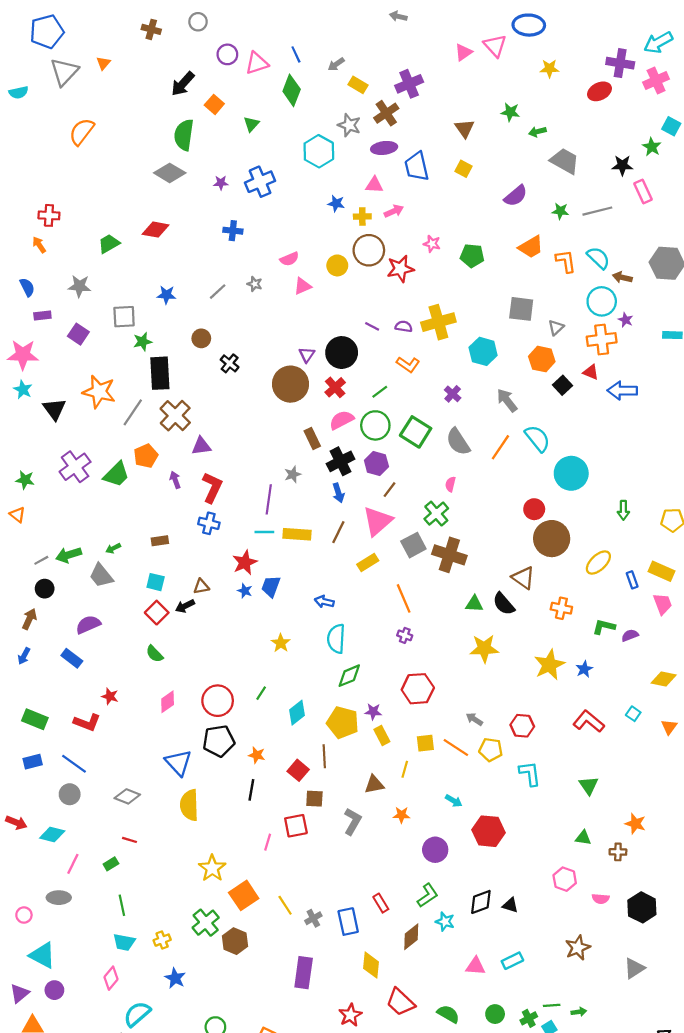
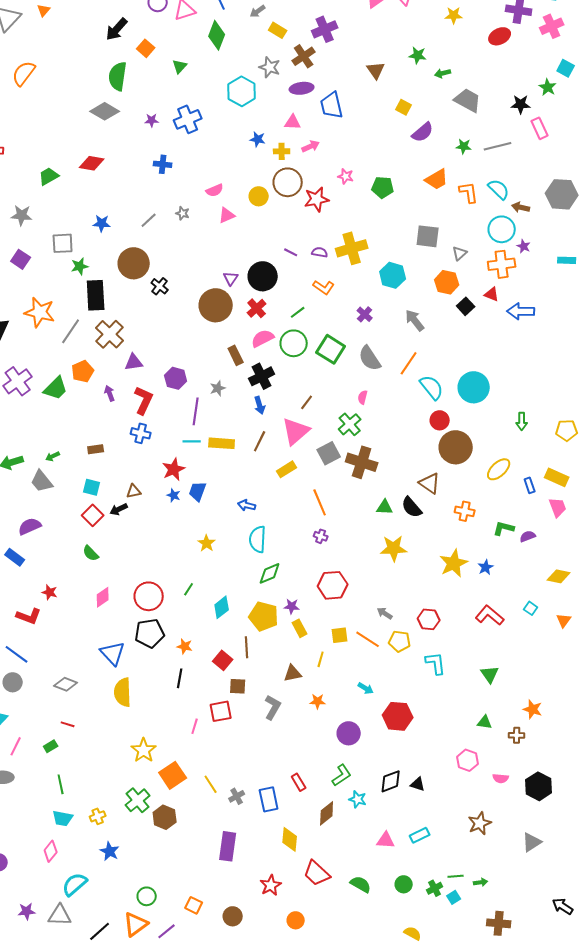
yellow square: (463, 169) -> (404, 107), moved
brown circle: (201, 338) -> (134, 263), size x1.8
cyan semicircle: (537, 438) -> (432, 387), moved
purple hexagon: (376, 463) -> (176, 378), moved

